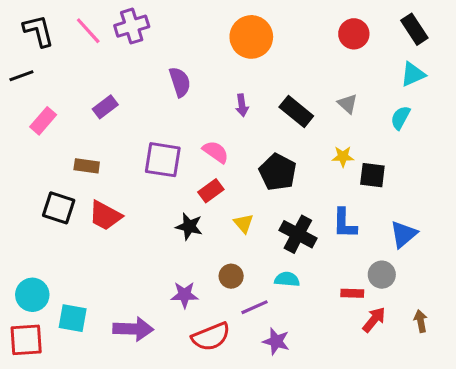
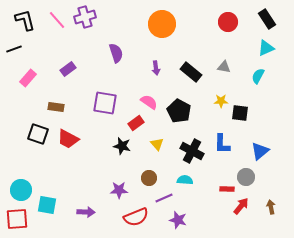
gray triangle: (348, 104) -> (224, 67), turned -32
pink semicircle: (216, 152) -> (149, 102), moved
purple arrow: (133, 329) -> (86, 212), size x0.7

